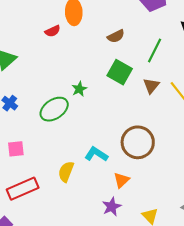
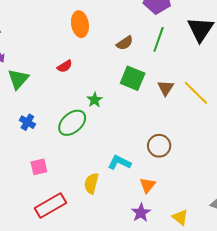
red semicircle: (53, 31) -> (65, 66), moved
green line: (155, 50) -> (159, 39), moved
brown circle: (138, 142) -> (159, 146), size x0.7

